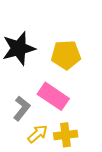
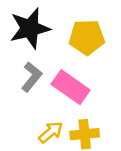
gray L-shape: (22, 108) -> (32, 77), moved

